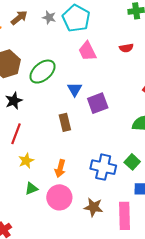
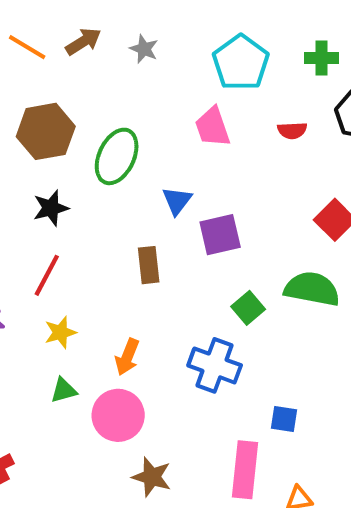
cyan pentagon: (76, 18) -> (241, 63), moved
green ellipse: (43, 72) -> (117, 156), turned -32
green square: (132, 162) -> (248, 308), moved
brown star: (93, 207) -> (152, 477), moved

